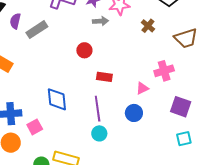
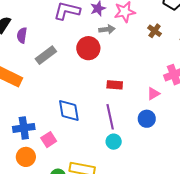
gray rectangle: (37, 30) -> (46, 55), moved
red circle: (84, 50) -> (88, 48), moved, size x1.5

